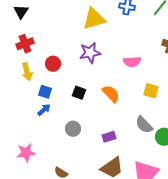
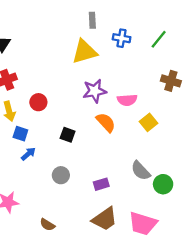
purple star: (90, 53) -> (95, 91), moved
yellow square: (151, 91) -> (148, 122), moved, turned 35
blue square: (45, 92) -> (20, 134), moved
orange semicircle: (111, 94) -> (106, 122), moved

